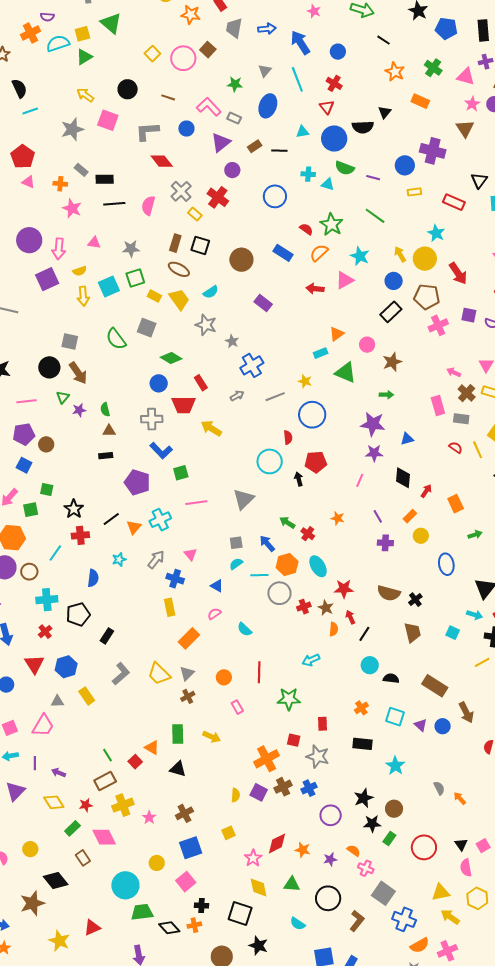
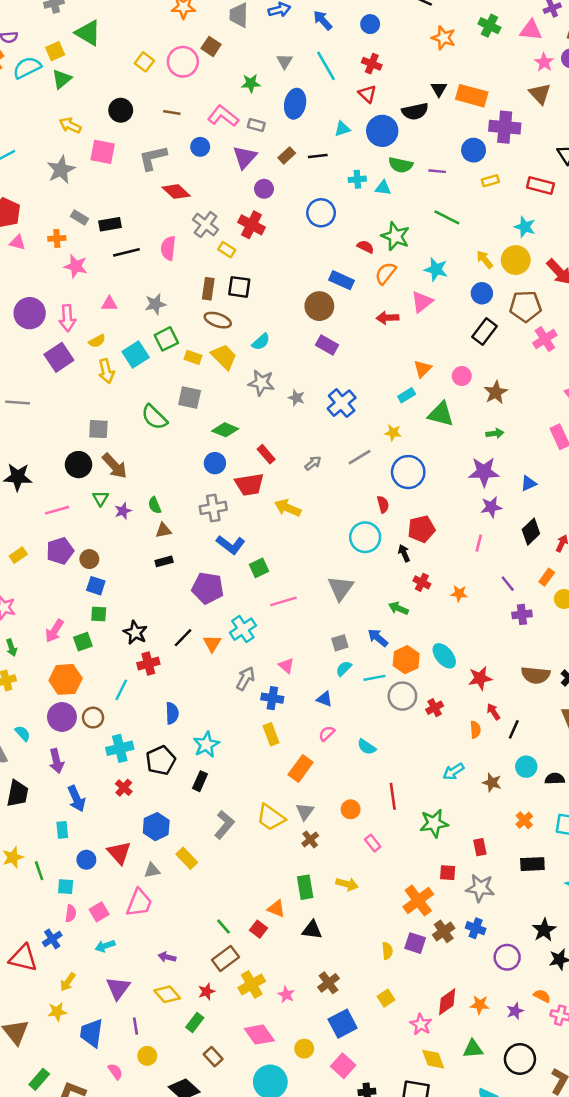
blue arrow: (300, 43) -> (323, 20), size x0.7
orange rectangle: (420, 101) -> (472, 96), moved, size x1.4
brown circle: (241, 260) -> (319, 306), moved
blue cross: (252, 365) -> (342, 403), moved
blue square: (24, 465) -> (96, 586), moved
black diamond: (403, 478) -> (531, 532), turned 50
red cross: (308, 534) -> (422, 582), moved
cyan star: (119, 559) -> (206, 745), moved, size x1.5
brown star: (326, 608) -> (492, 783), moved
red triangle: (34, 664) -> (119, 853), moved
purple line: (35, 763) -> (136, 1026), moved
blue cross: (309, 788) -> (476, 928), turned -35
pink diamond: (104, 837) -> (259, 1035), moved

